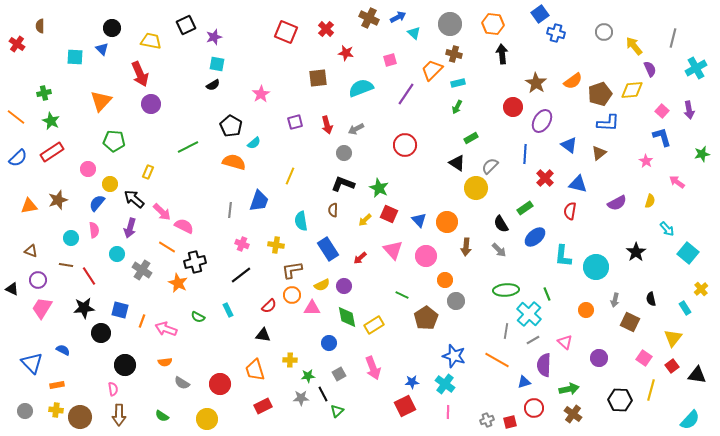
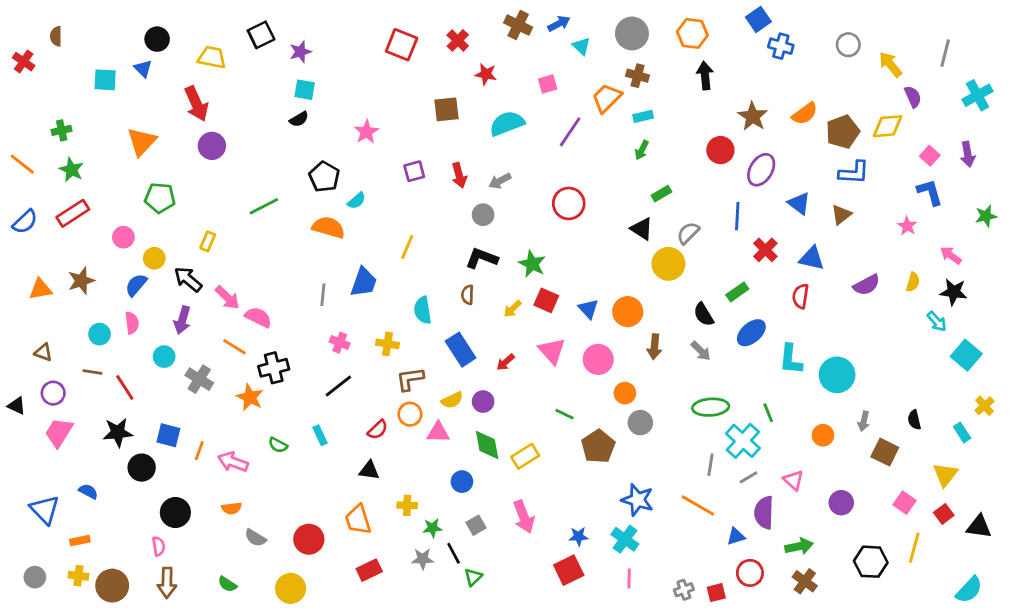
black star: (636, 252) -> (954, 292), moved, turned -30

